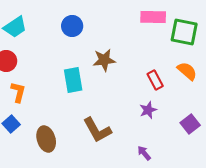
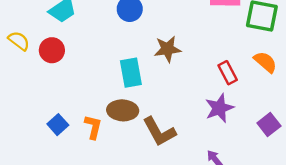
orange L-shape: (18, 92) -> (93, 127), moved
purple star: (148, 110) -> (219, 108), size x1.4
brown ellipse: (46, 139) -> (123, 110), moved, turned -70

